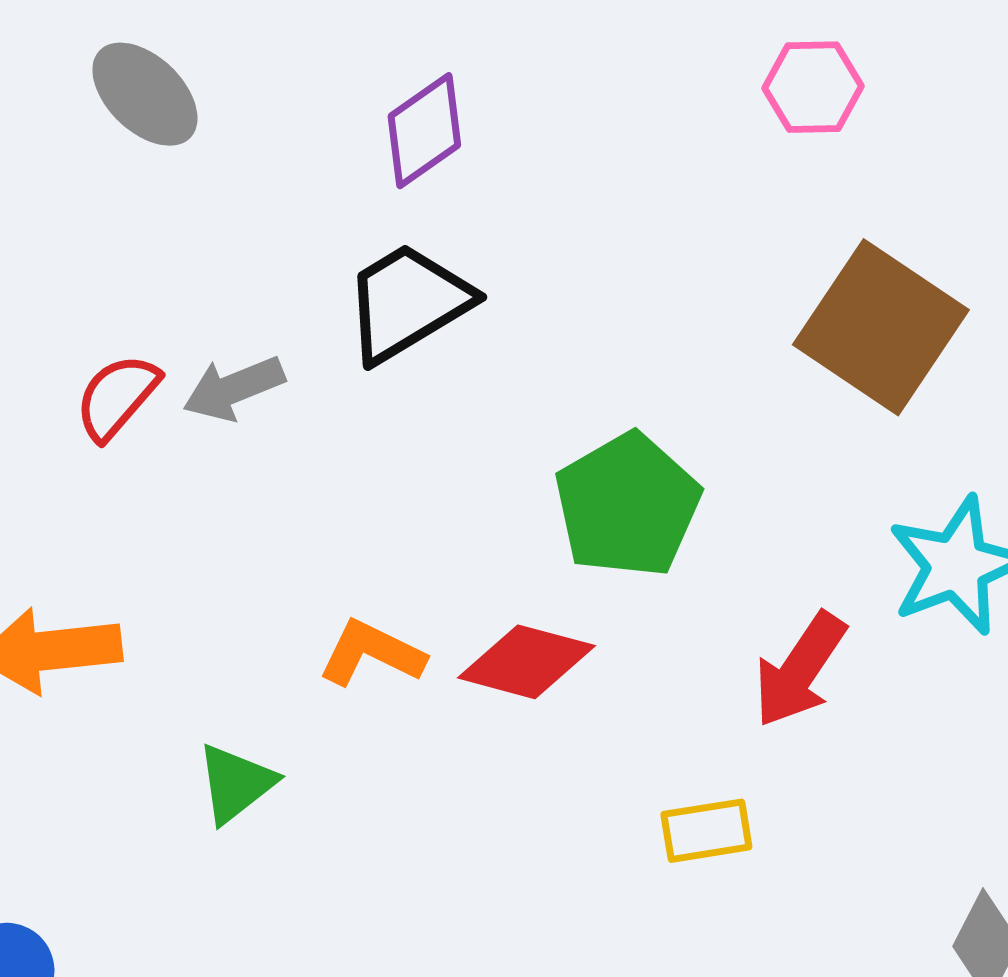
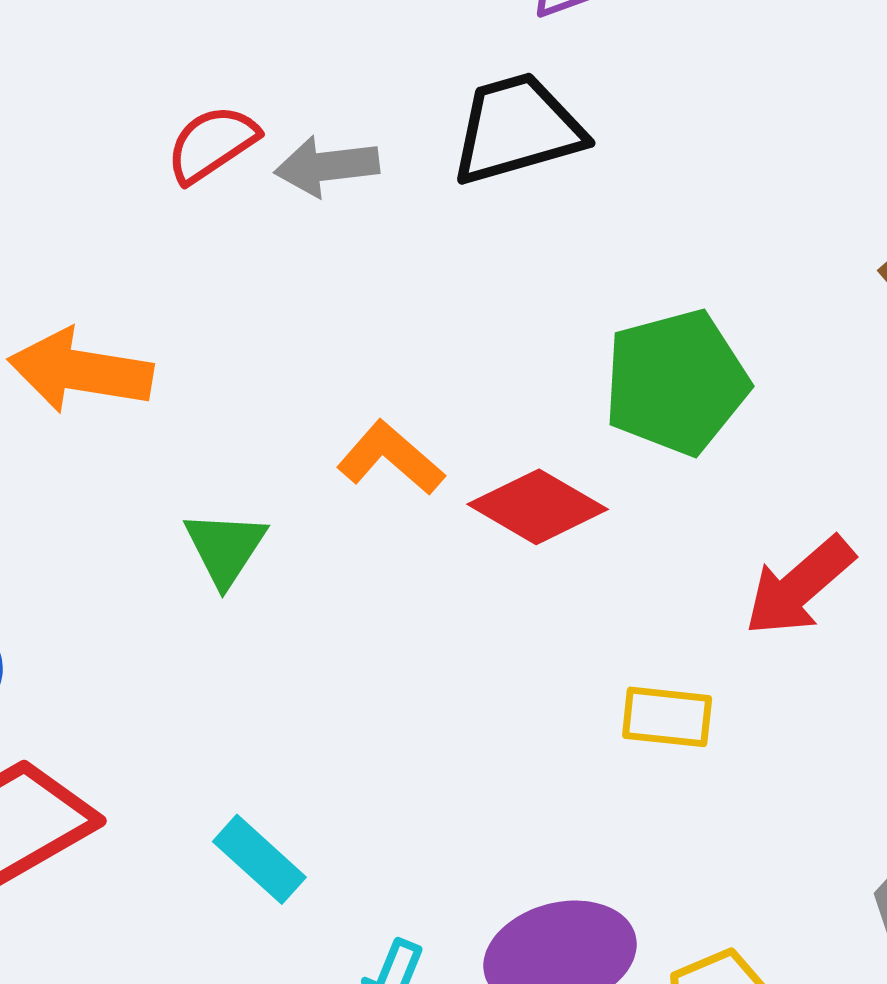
green triangle: (236, 783) -> (225, 548), turned -34

